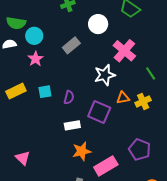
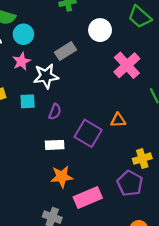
white star: (105, 75) -> (46, 76), moved
yellow cross: (143, 101) -> (142, 159), moved

